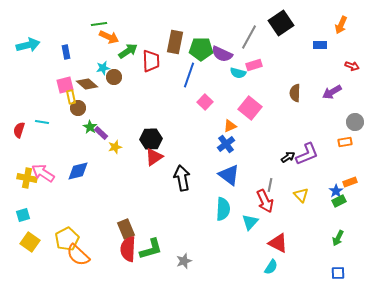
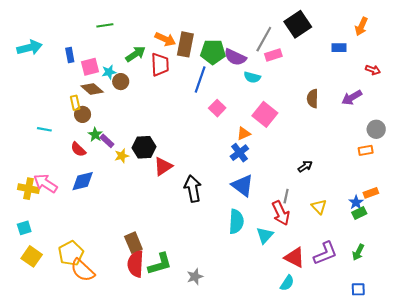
orange arrow: (109, 37) -> (165, 39), moved
pink rectangle: (254, 65) -> (273, 55), moved
pink square: (65, 85) -> (90, 67), moved
red semicircle: (19, 130) -> (78, 149), moved, turned -63
black hexagon: (151, 139) -> (144, 147), moved
purple L-shape: (307, 154) -> (325, 253), moved

